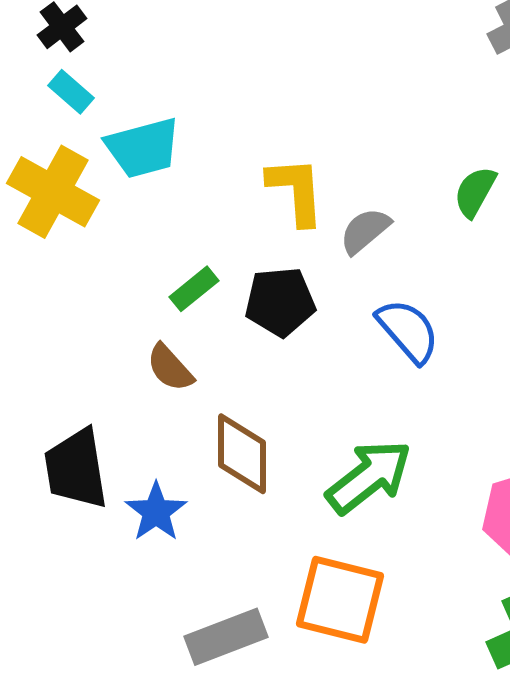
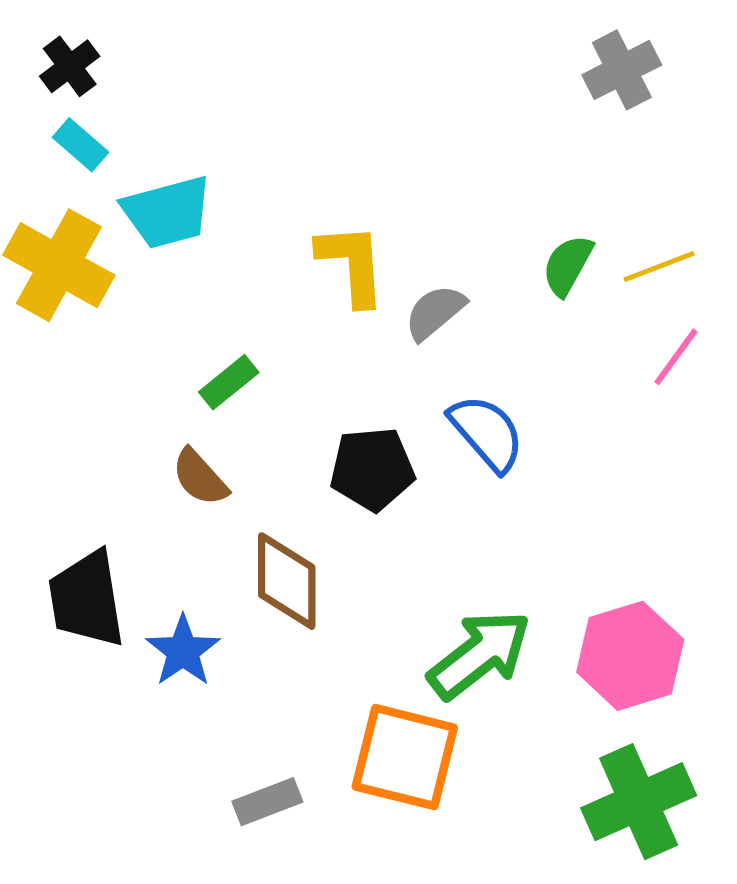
black pentagon: (280, 302) -> (372, 469), moved
green arrow: (369, 477) -> (480, 655), moved
gray rectangle: (226, 637) -> (267, 802), size x0.7

